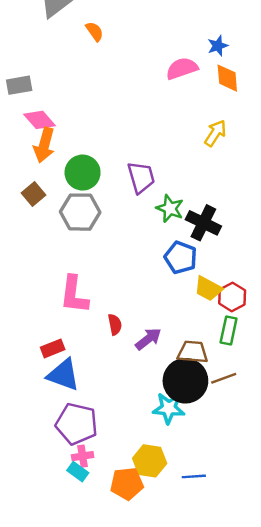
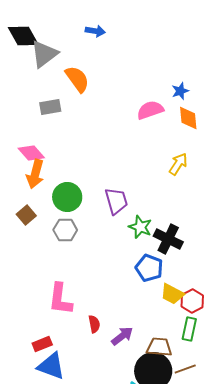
orange semicircle: (95, 31) -> (77, 79), size x1.6
gray rectangle: (19, 85) -> (50, 107), moved
gray hexagon: (80, 212) -> (65, 230), size x0.7

